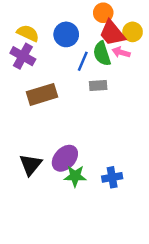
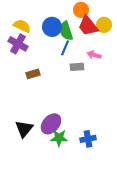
pink arrow: (121, 52) -> (94, 55), moved
green semicircle: (102, 54) -> (66, 31), moved
brown rectangle: (42, 94) -> (33, 74), size x0.6

